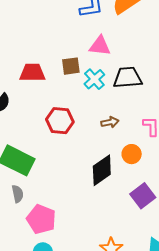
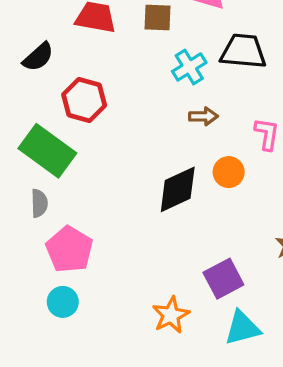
cyan cross: (94, 79) -> (189, 67), moved
red hexagon: (60, 121) -> (84, 100), moved
purple square: (143, 196) -> (223, 279), moved

